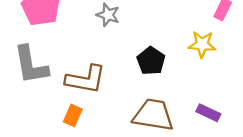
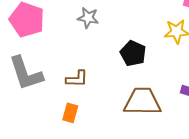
brown L-shape: (86, 79) -> (77, 79), size x0.6

